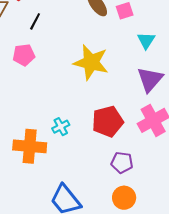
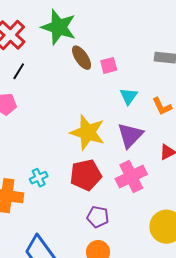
yellow star: (91, 62) -> (88, 132), moved

